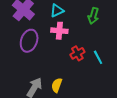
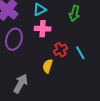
yellow semicircle: (57, 85) -> (48, 66), moved

